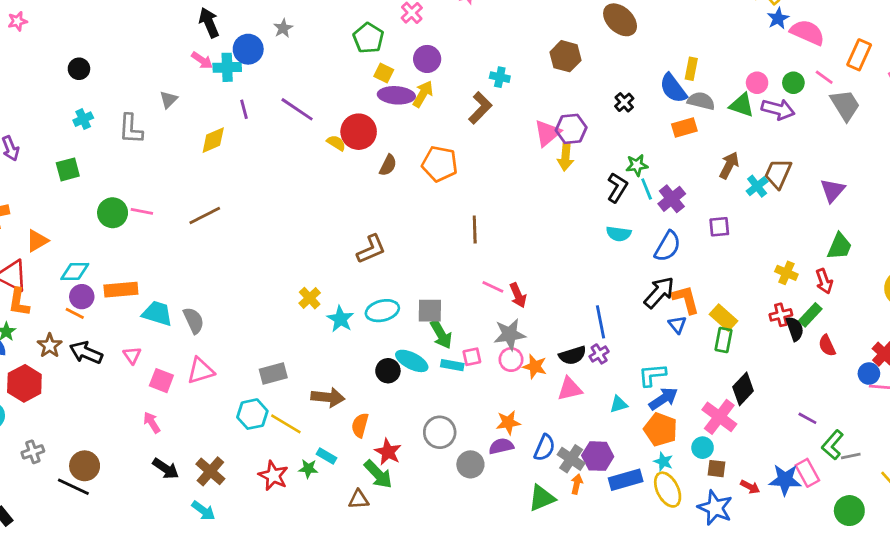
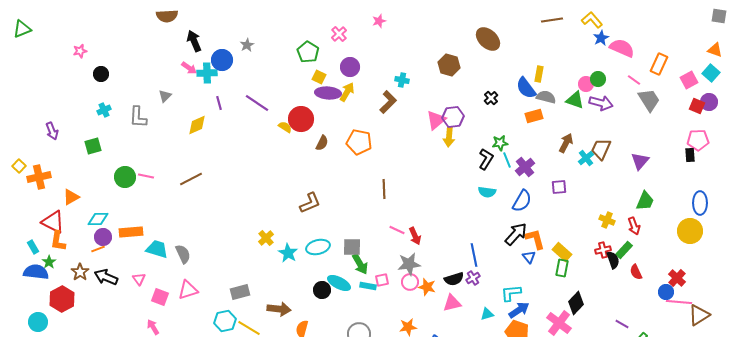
pink star: (17, 21) -> (80, 51), moved
green circle: (793, 83) -> (598, 79), moved
orange line: (75, 313) -> (98, 249), turned -48

